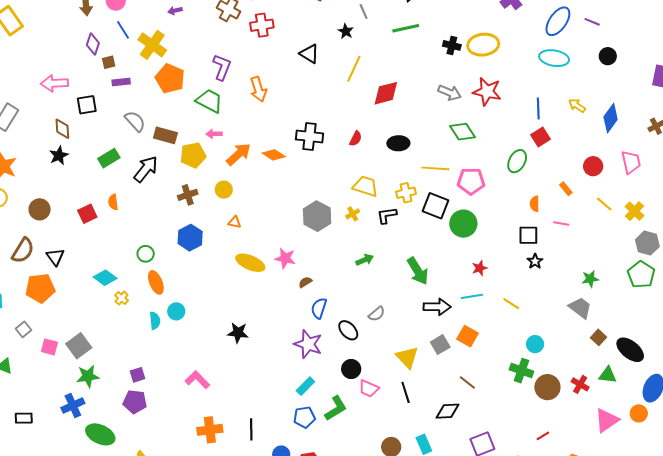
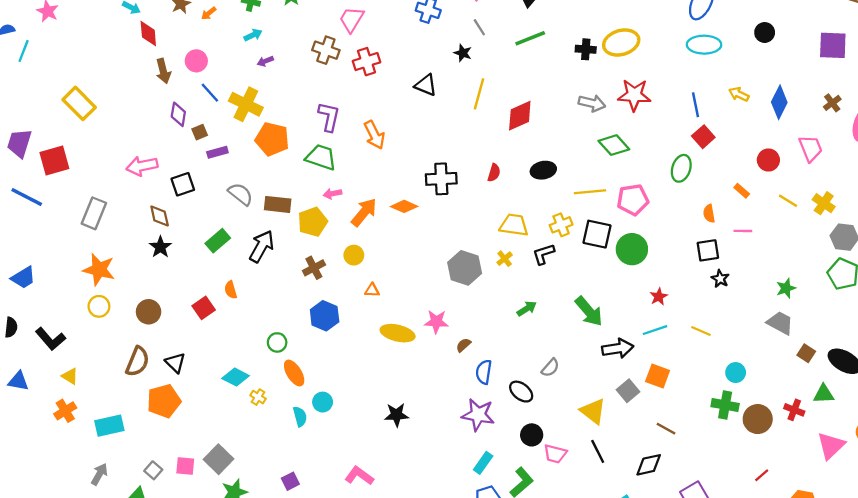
gray square: (24, 329) -> (153, 470), moved

